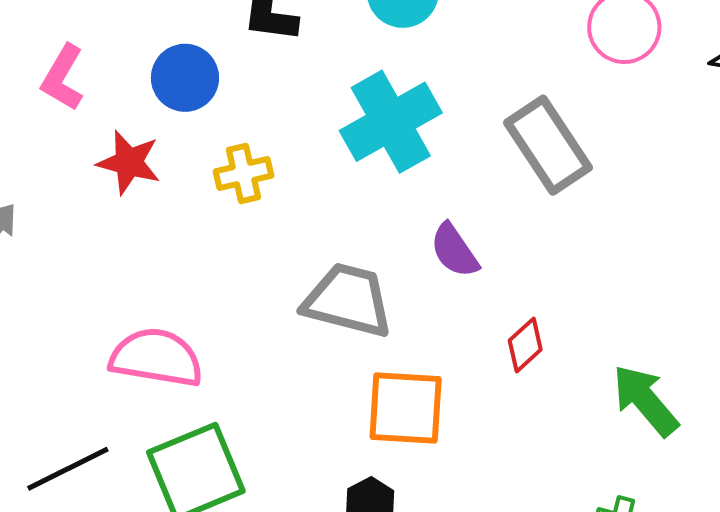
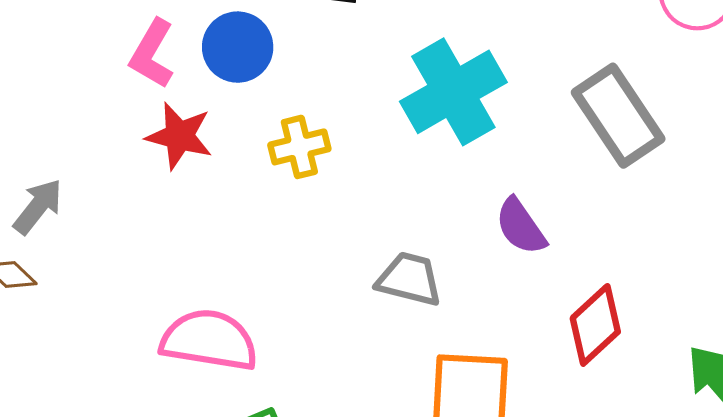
pink L-shape: (63, 78) -> (152, 54), moved
gray trapezoid: (348, 300) -> (409, 279), size x0.7
red diamond: (525, 345) -> (595, 325), size x1.4

